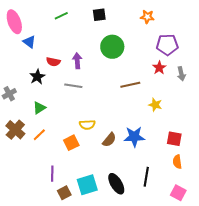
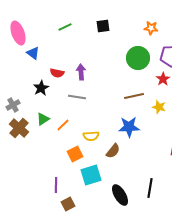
green circle: (112, 47) -> (138, 58), moved
yellow star: (155, 105) -> (159, 107), moved
brown cross: (15, 130) -> (19, 128), moved
orange line: (39, 135) -> (63, 125), moved
blue star: (134, 137) -> (129, 127), moved
cyan square: (87, 185) -> (91, 175), moved

